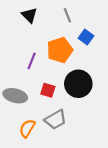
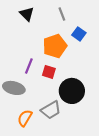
purple line: (32, 61) -> (29, 66), moved
black circle: (78, 84) -> (72, 91), moved
red square: (48, 90) -> (49, 72), moved

